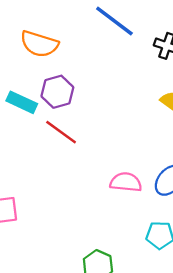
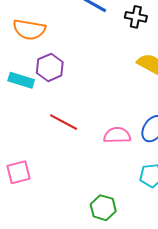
red line: (61, 132) -> (64, 122), moved

